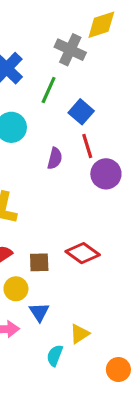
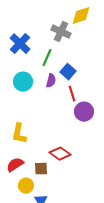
purple semicircle: (55, 158) -> (51, 81), moved
red diamond: (83, 253) -> (60, 154), moved

